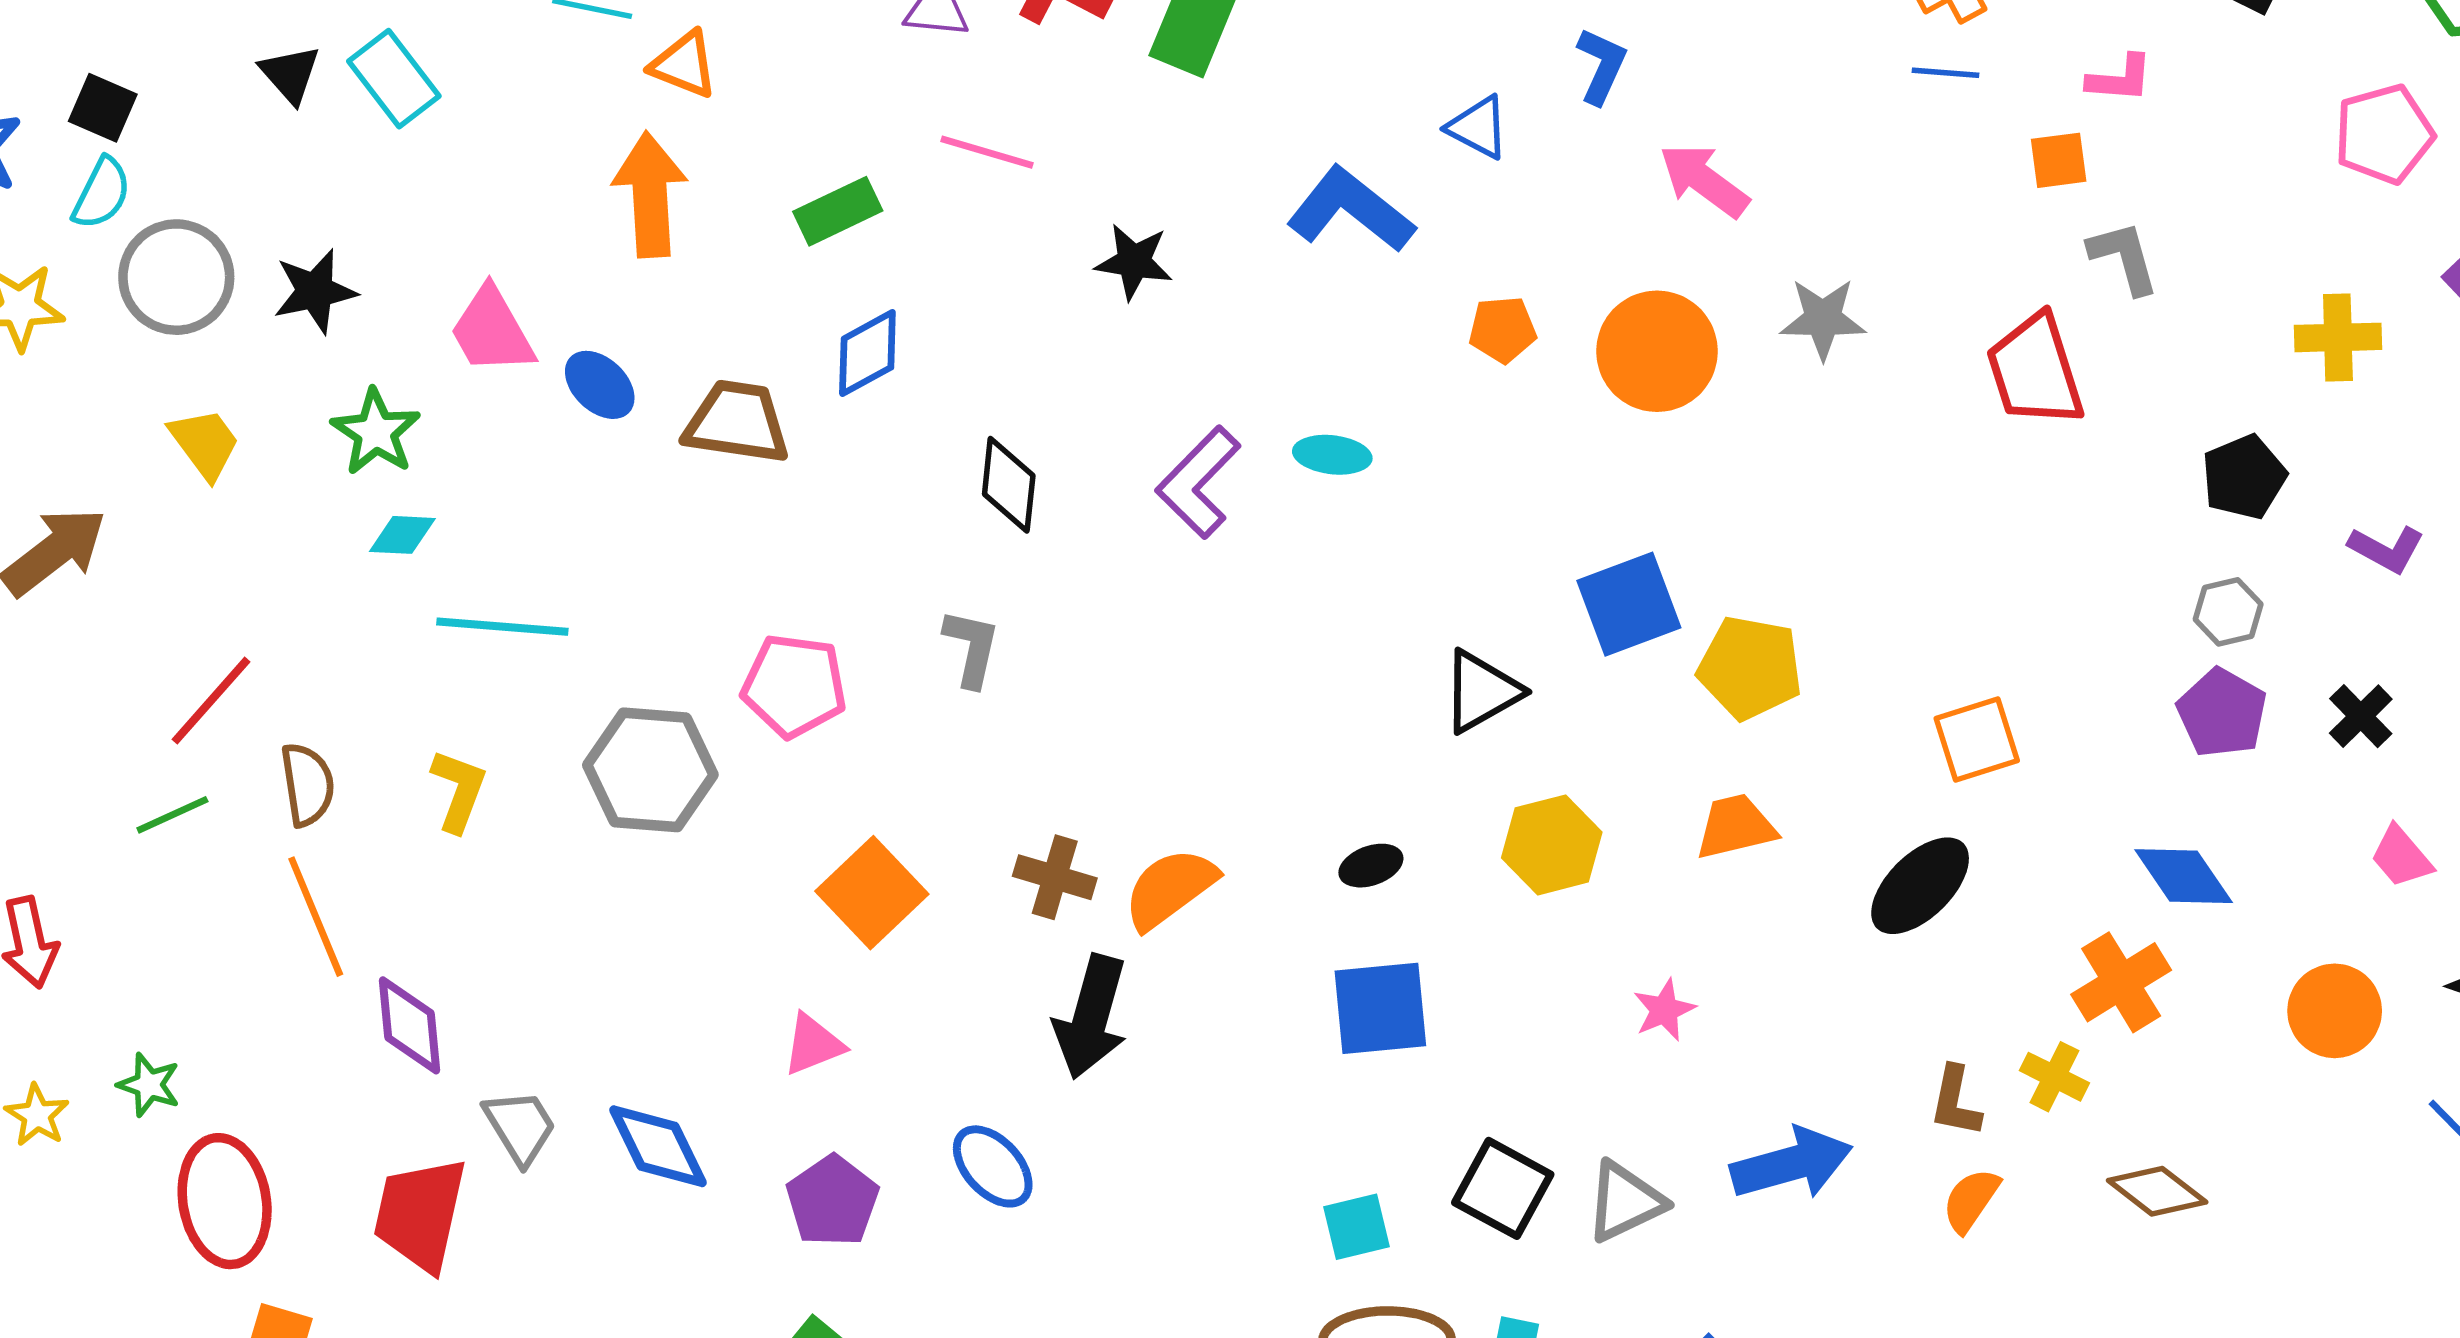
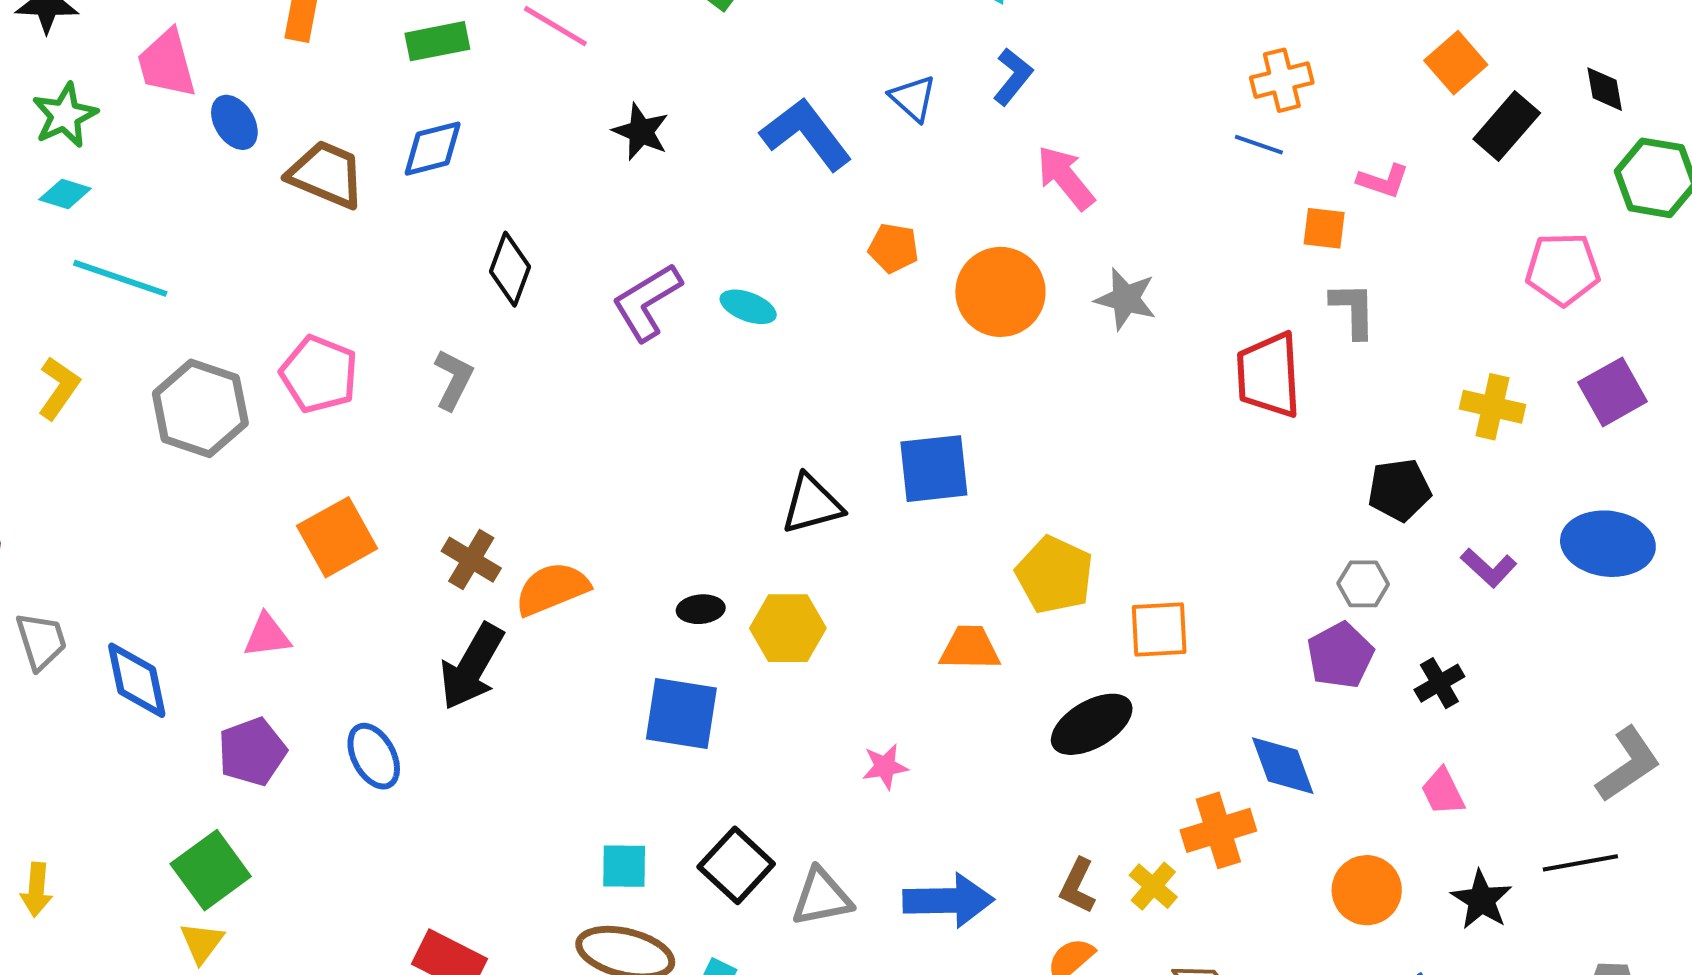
yellow pentagon: (1750, 668) -> (1055, 575), moved
yellow hexagon: (1552, 845) -> (788, 628), moved

